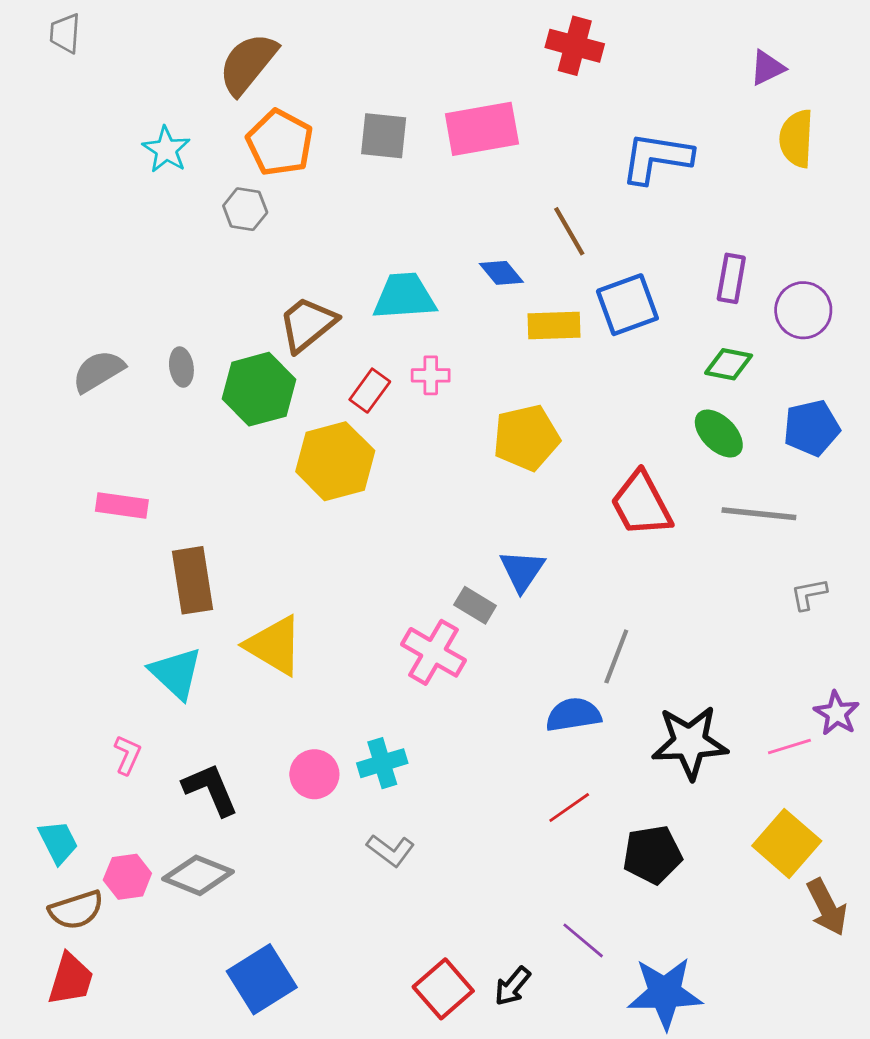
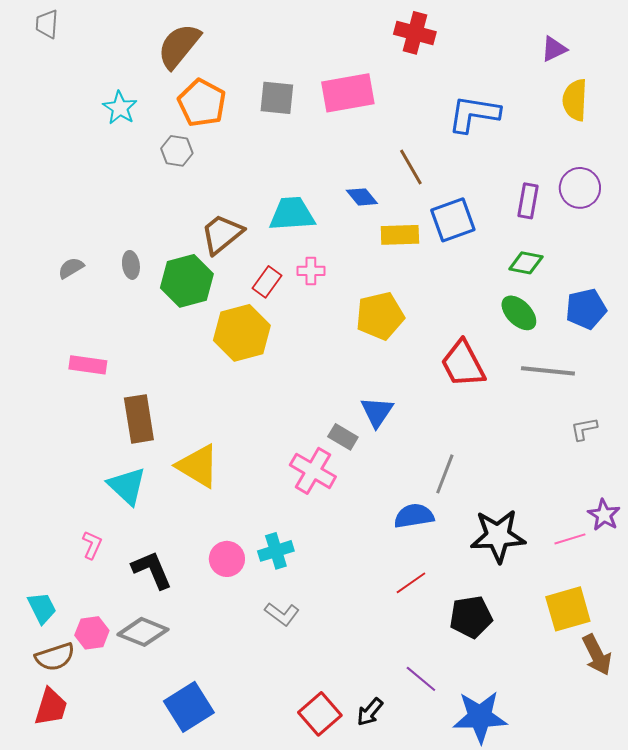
purple circle: (803, 310) -> (580, 188), moved
gray semicircle: (98, 371) -> (71, 268), size x0.7
yellow square: (787, 843) -> (568, 609), turned 33

